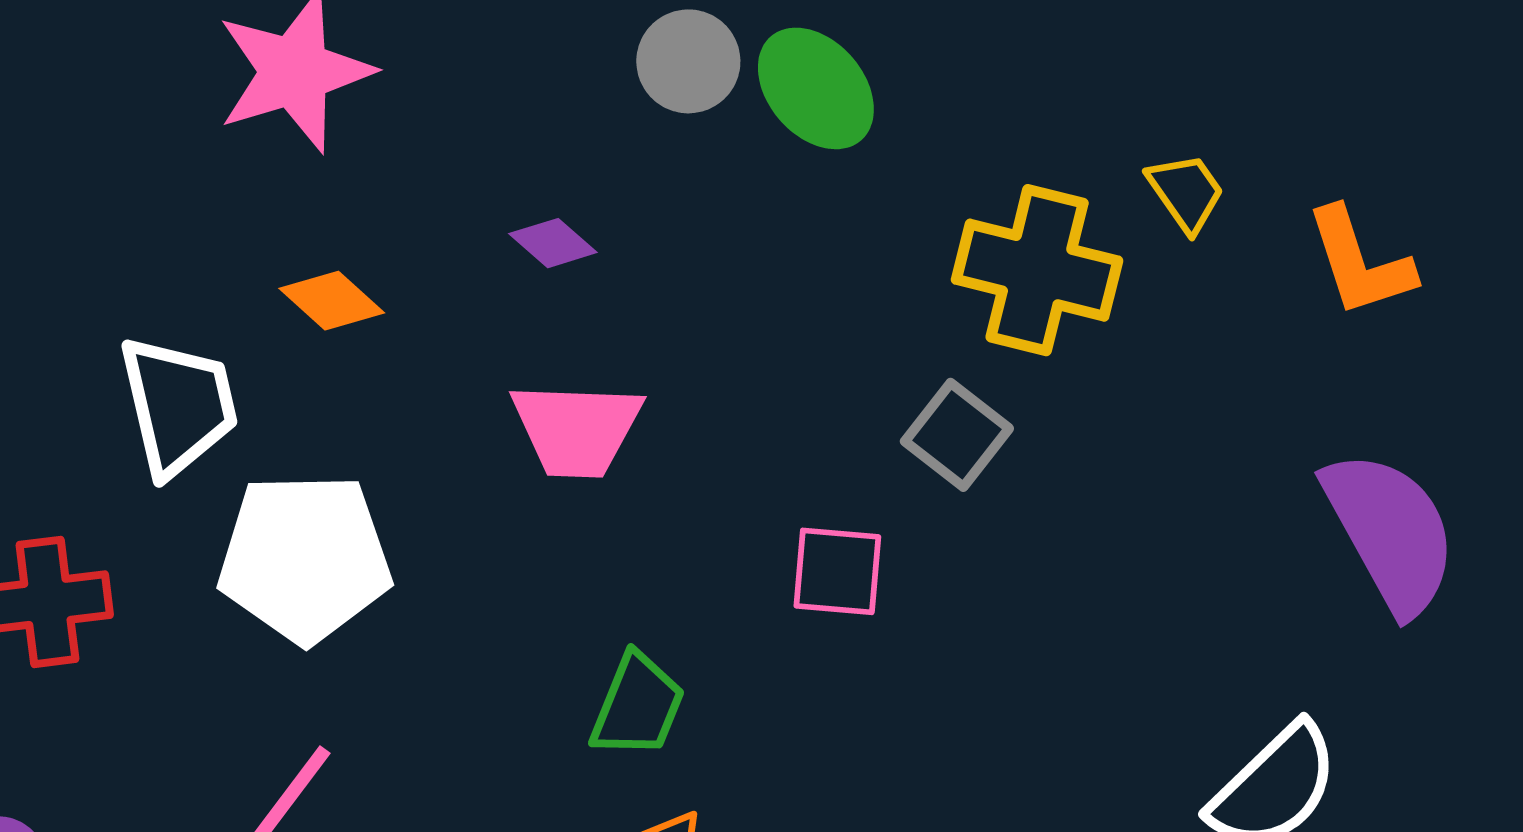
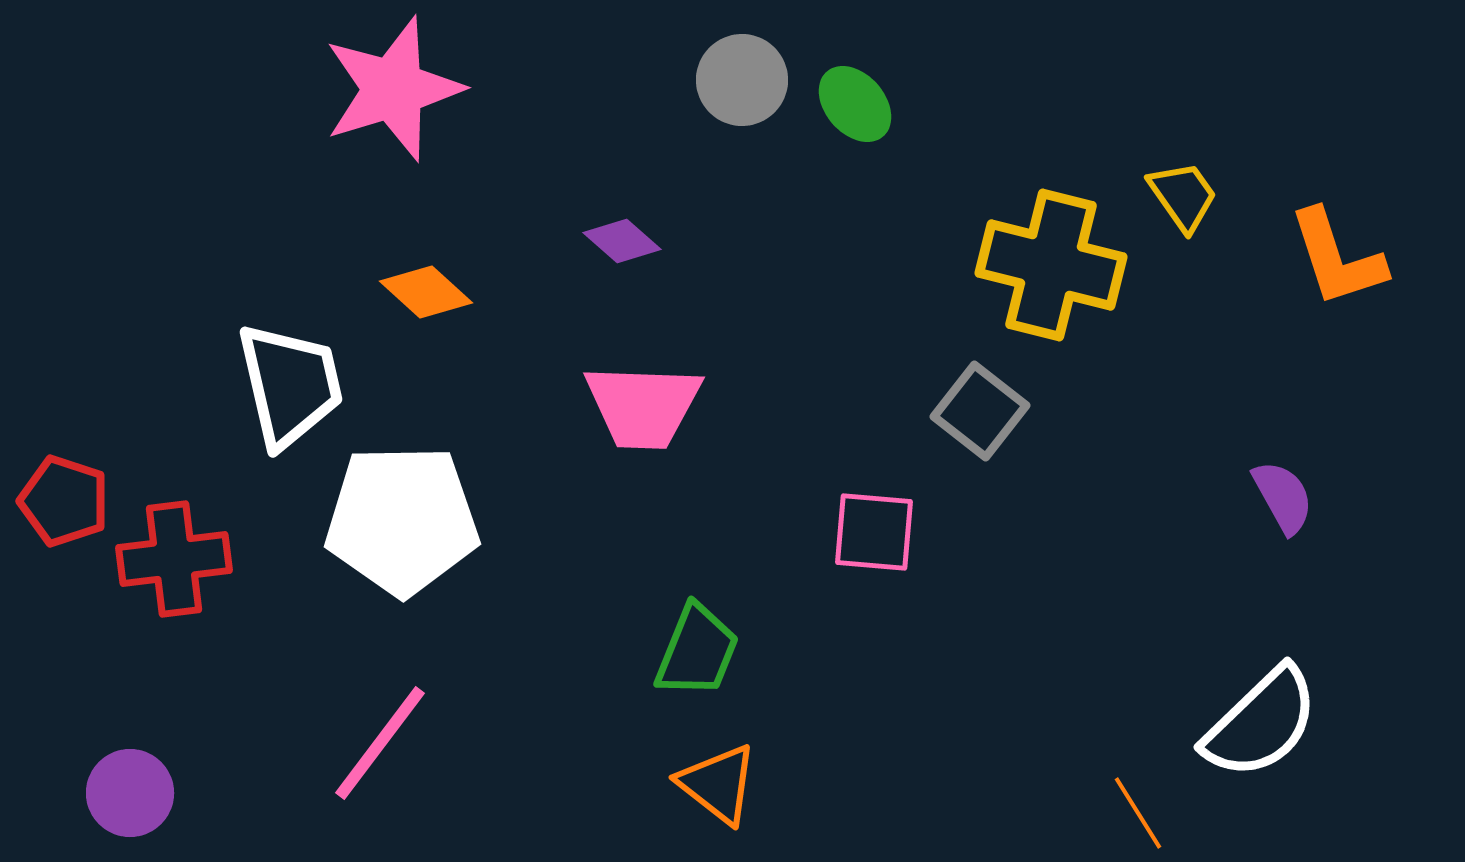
green ellipse: (816, 88) -> (855, 104), size x0.7
purple semicircle: (1390, 532) -> (1283, 497), moved, size x0.5

